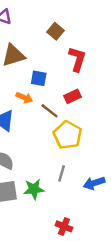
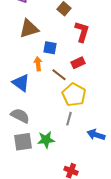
orange arrow: (24, 98) -> (38, 64), turned -120
gray line: (62, 173) -> (69, 119), moved
blue arrow: (94, 183) -> (96, 135), turned 36

